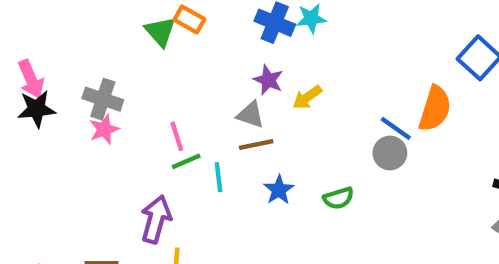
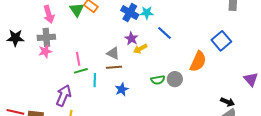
pink arrow: (31, 79) -> (49, 14), moved
purple star: (268, 80) -> (131, 39), moved
gray cross: (103, 99) -> (46, 37), turned -30
blue line: (396, 128) -> (164, 33), moved
green semicircle: (339, 198) -> (158, 80), moved

